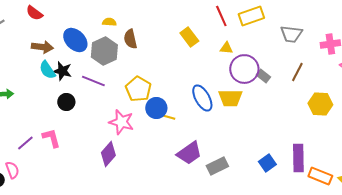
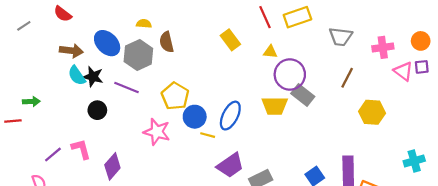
gray rectangle: (263, 76) -> (303, 95), moved, size x1.5
blue ellipse: (202, 98) -> (230, 116), moved, turned 56
yellow line: (168, 117) -> (208, 135), moved
purple diamond: (108, 154) -> (112, 166), moved

